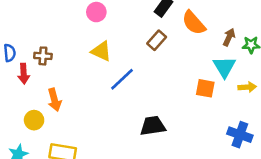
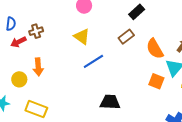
orange semicircle: (194, 23) -> (155, 49), moved
brown cross: (43, 56) -> (36, 31), turned -32
red arrow: (24, 74) -> (18, 42), turned 56

